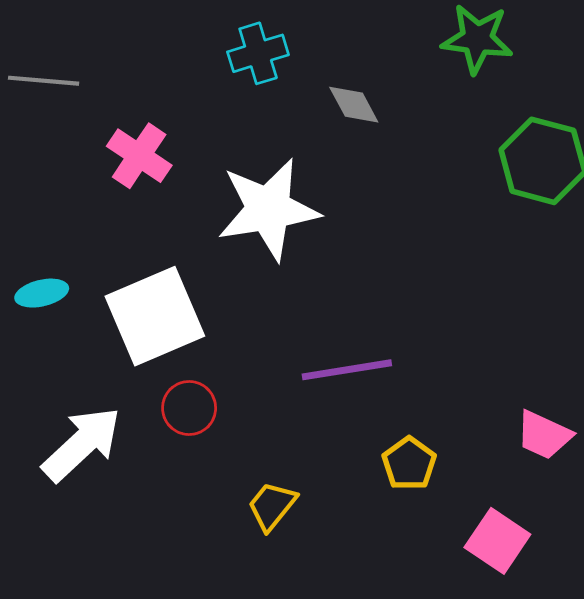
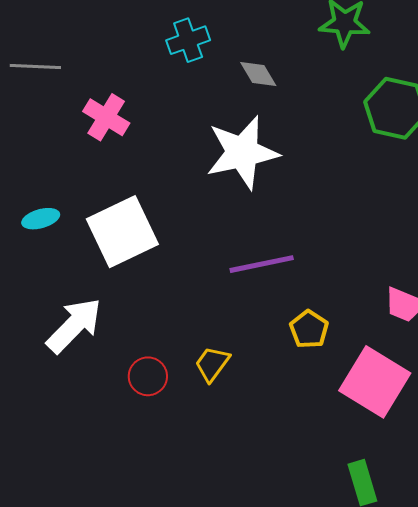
white star: (268, 209) -> (242, 153), moved
red circle: (189, 408) -> (148, 376), moved
pink square: (497, 541) -> (375, 382), size x1.5

